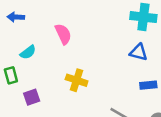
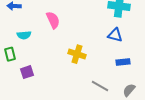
cyan semicircle: (28, 52) -> (24, 35), turned 32
yellow cross: (77, 80) -> (77, 54), moved

